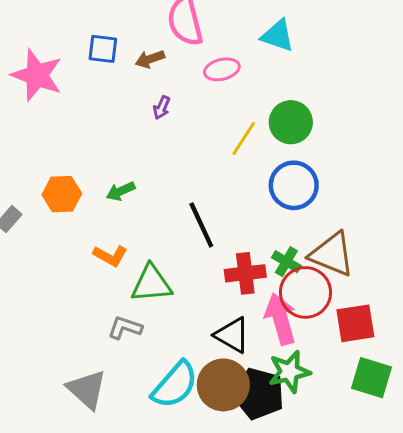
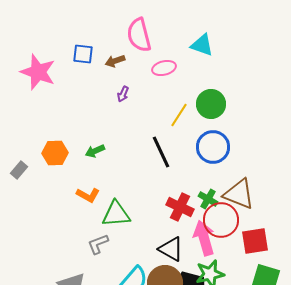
black line: (201, 225) -> (161, 152), moved
red cross: (245, 273) -> (180, 207), turned 32
gray L-shape: (125, 328) -> (98, 244), turned -40

